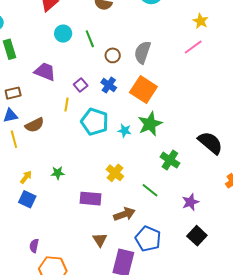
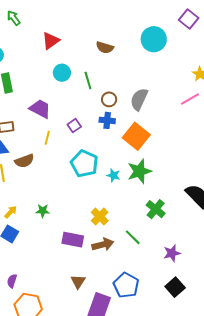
blue cross: (109, 85) -> (107, 120), moved, turned -35
yellow line: (67, 105) -> (47, 138), moved
brown arrow: (124, 214) -> (103, 244), moved

